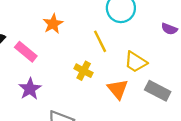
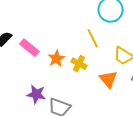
orange star: (53, 24) -> (56, 58), moved
purple star: (30, 89) -> (36, 94), moved, turned -30

